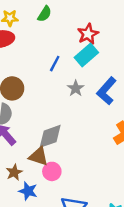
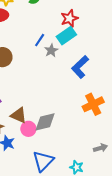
gray star: (76, 88) -> (51, 50), moved
gray diamond: (50, 136) -> (45, 122), moved

